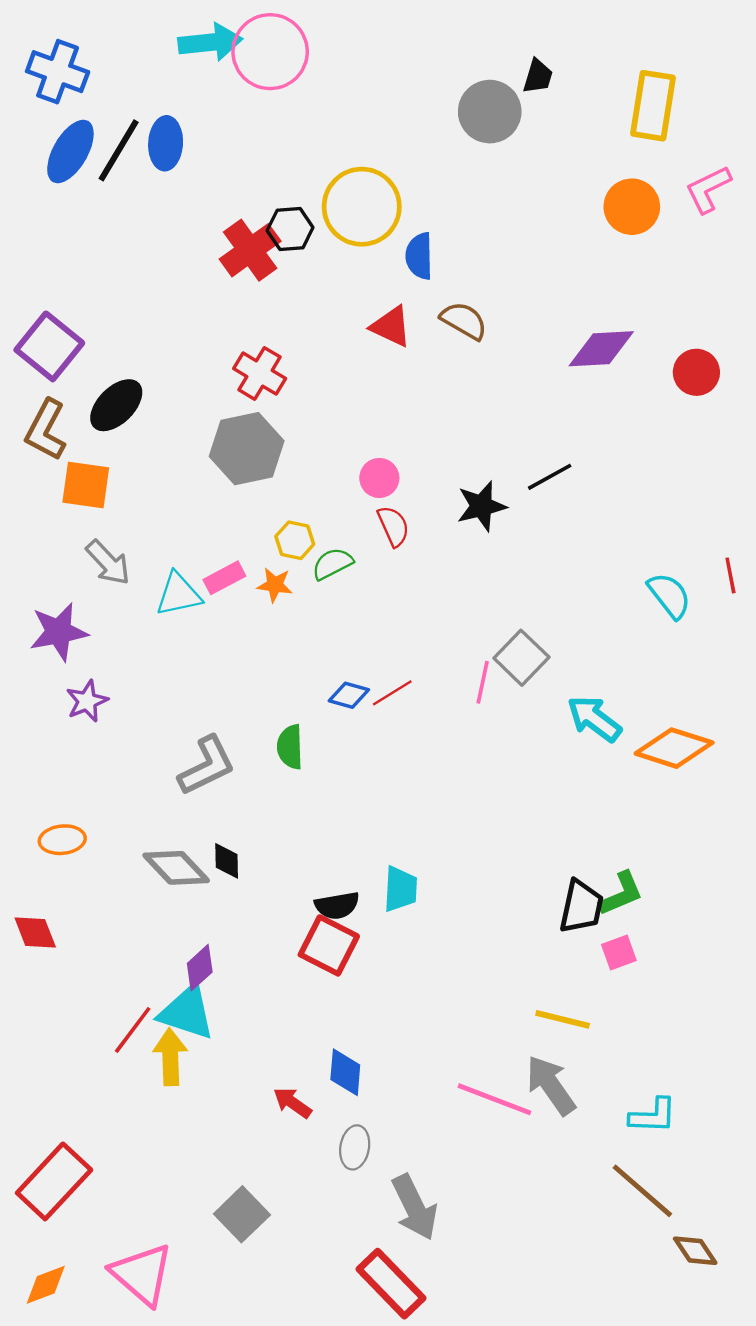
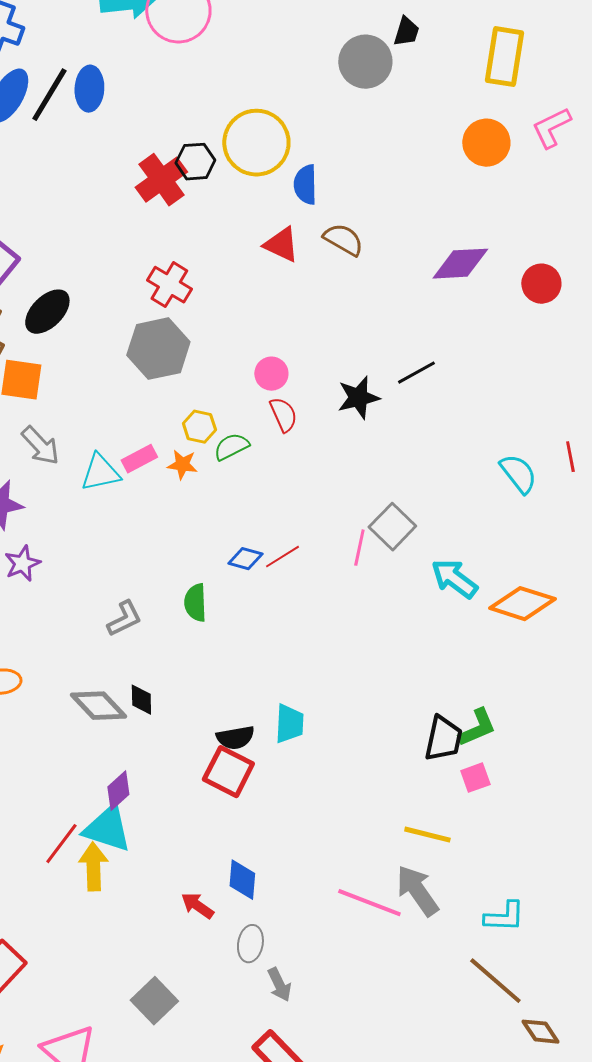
gray L-shape: (207, 766) -> (124, 619), size x0.7
gray arrow: (415, 1207) -> (279, 985), moved, size x0.6

